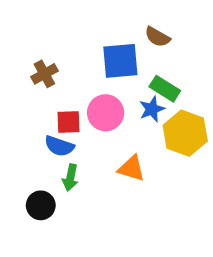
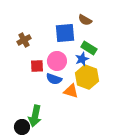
yellow hexagon: (185, 133) -> (87, 77), moved
blue semicircle: (59, 146) -> (54, 79), moved
green arrow: (70, 178) -> (35, 116), moved, size x1.5
black circle: (41, 205) -> (22, 127), moved

